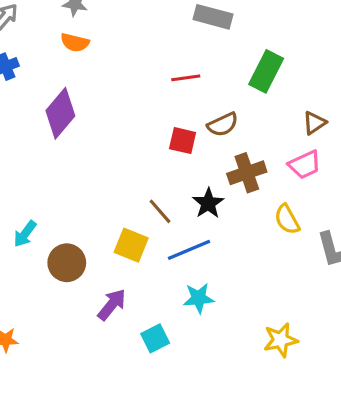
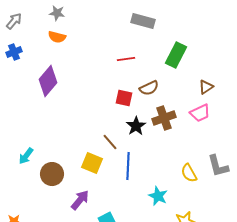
black star: (208, 203) -> (136, 126), moved
yellow semicircle: (287, 219) -> (189, 173), moved
blue line: (189, 250) -> (128, 166), turned -64
cyan star: (199, 298) -> (158, 196), moved, turned 30

